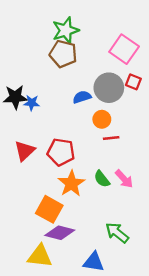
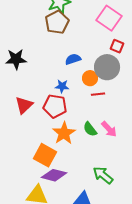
brown pentagon: (63, 54) -> (57, 22), turned 30
gray circle: (109, 88) -> (107, 67), moved
blue star: (32, 103) -> (62, 86), moved

